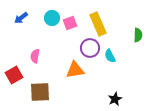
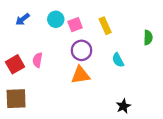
yellow rectangle: (98, 24) -> (105, 26), size x0.7
purple circle: (90, 48) -> (82, 50), moved
red square: (14, 75) -> (15, 64), moved
brown square: (40, 92) -> (16, 99), moved

